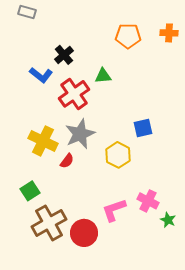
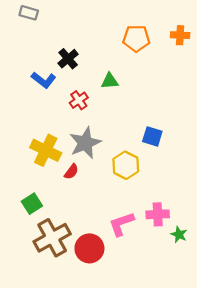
red cross: (74, 94) -> (79, 100), size x0.6
blue square: (143, 128) -> (152, 136), turned 30
pink cross: (148, 201) -> (158, 214), turned -30

